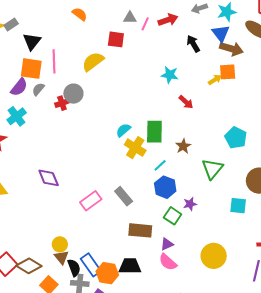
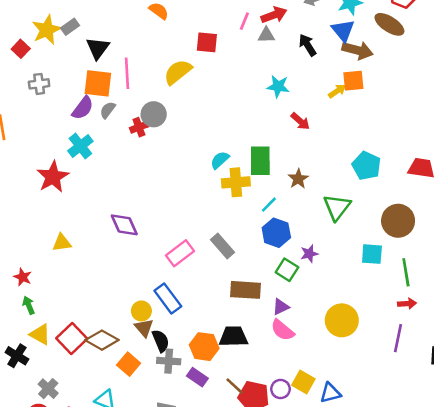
gray triangle: (130, 18) -> (266, 35), moved
yellow cross: (135, 148) -> (236, 182), turned -35
blue rectangle: (91, 265) -> (168, 298), moved

